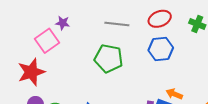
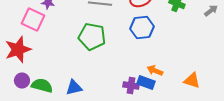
pink square: (47, 41) -> (33, 20), turned -30

